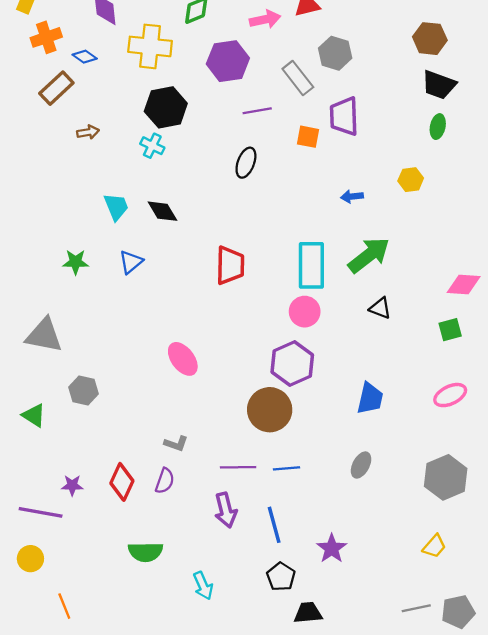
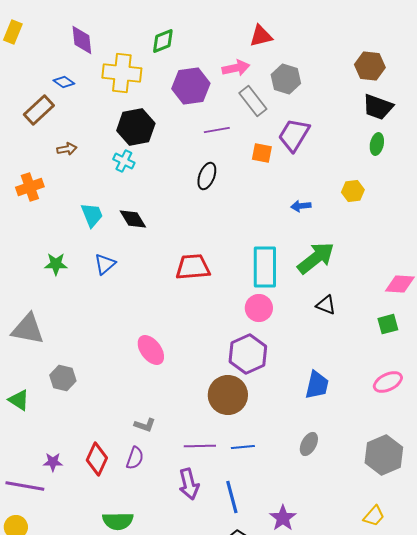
pink arrow: (265, 19) -> (236, 68), moved
orange cross: (46, 37) -> (30, 187), moved
purple trapezoid: (344, 116) -> (294, 135), turned 33
red trapezoid: (230, 265) -> (193, 267), turned -96

